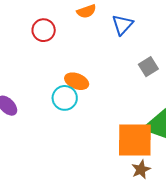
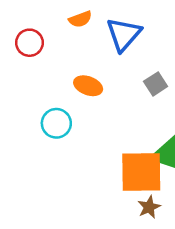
blue triangle: (123, 25) -> (124, 34), size x1.4
orange ellipse: (77, 81) -> (88, 86), moved

